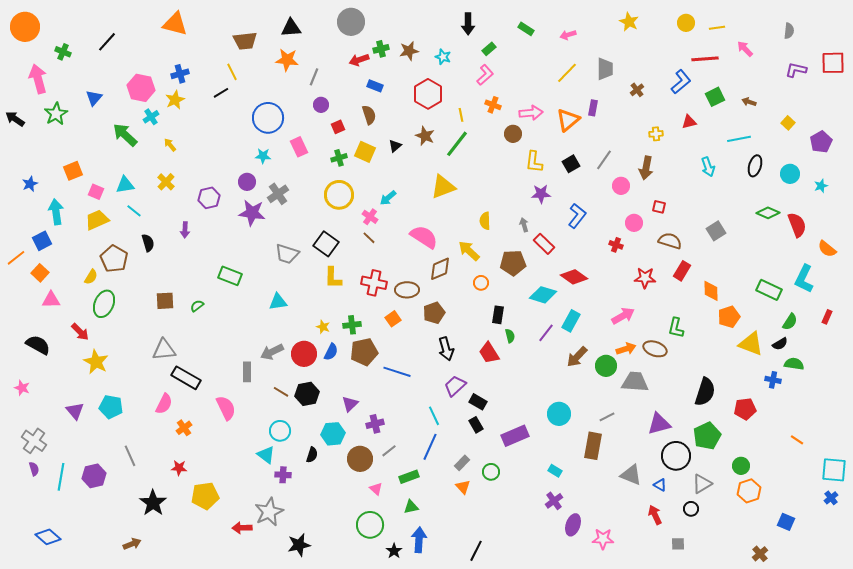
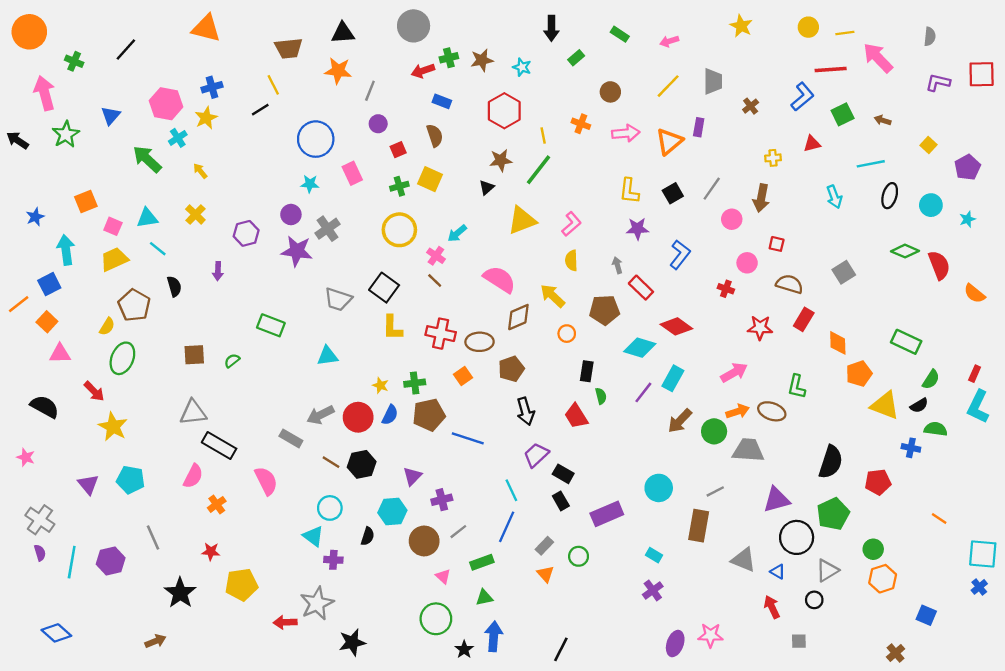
pink arrow: (745, 49) -> (878, 58), size x1.6
pink L-shape: (485, 75) -> (571, 224), moved
brown circle: (513, 134) -> (610, 92), moved
brown star: (425, 136) -> (501, 160), turned -30
black triangle: (395, 146) -> (487, 187), moved
cyan L-shape: (804, 279) -> (978, 407), moved
gray rectangle: (247, 372) -> (291, 438), turned -60
purple ellipse: (573, 525) -> (675, 644), moved

